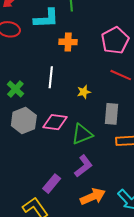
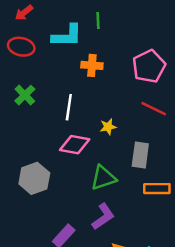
green cross: (15, 89) -> (25, 95), moved
gray hexagon: (24, 120) -> (34, 178), moved
pink diamond: (55, 122) -> (75, 145), moved

